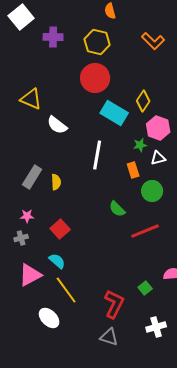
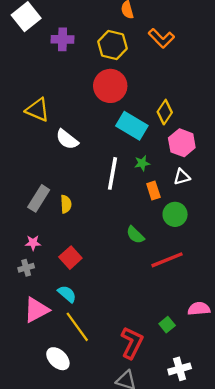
orange L-shape: (153, 41) -> (161, 38), moved
green star: (140, 145) -> (142, 163), moved

